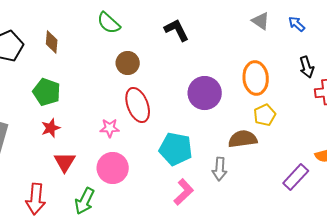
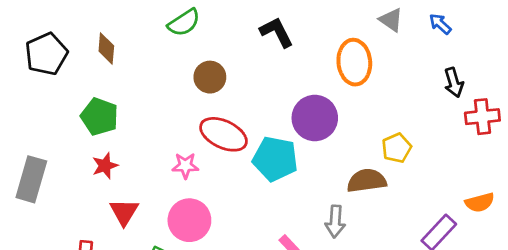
green semicircle: (109, 23) -> (184, 23), turned -75
orange ellipse: (256, 78) -> (354, 62), moved
red ellipse: (138, 105) -> (224, 134), turned -44
cyan pentagon: (176, 149) -> (275, 159), moved

